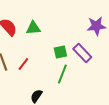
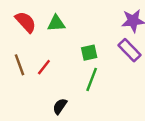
purple rectangle: (82, 53) -> (129, 50), moved

